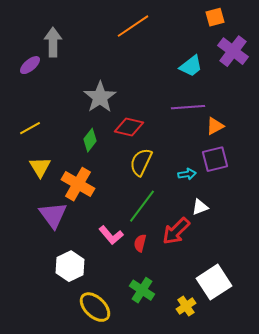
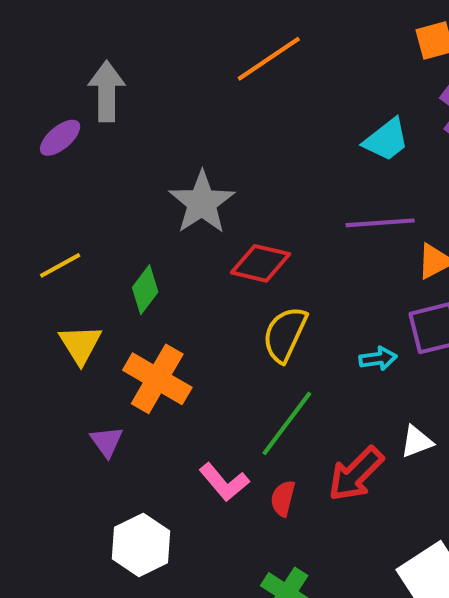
green diamond: (90, 140) -> (145, 290), moved
white triangle: (200, 207) -> (417, 442), moved
purple triangle: (53, 215) -> (107, 442), size x0.6

